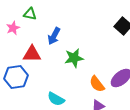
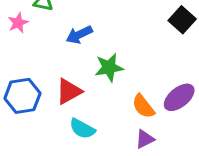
blue arrow: (54, 36) -> (79, 35), turned 36
red triangle: (32, 54) -> (69, 91), moved, turned -30

